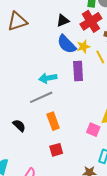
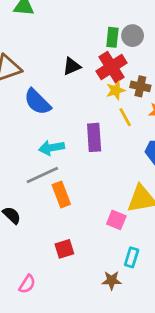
blue semicircle: (67, 44) -> (37, 102), moved
yellow star: (83, 47) -> (116, 90), moved
orange rectangle: (53, 121) -> (61, 194), moved

